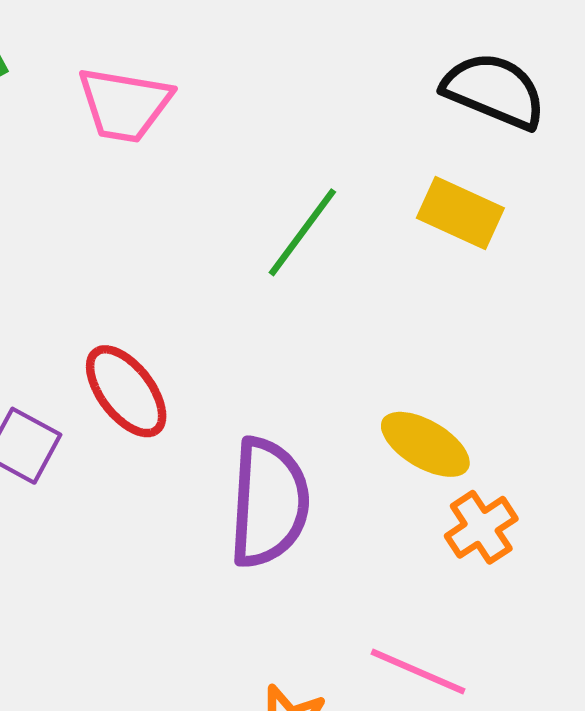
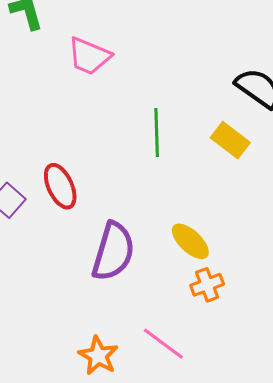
green line: (302, 232) -> (157, 132), turned -51

